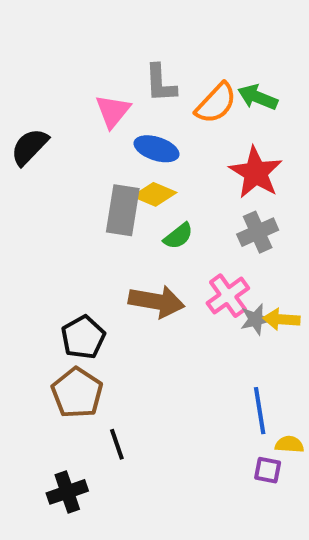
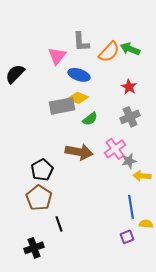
red star: (256, 173) -> (129, 87), size x0.6
gray rectangle: (123, 210) -> (62, 106), turned 70
yellow arrow: (281, 319) -> (142, 176), moved
purple square: (268, 470) -> (127, 237), moved, turned -32

